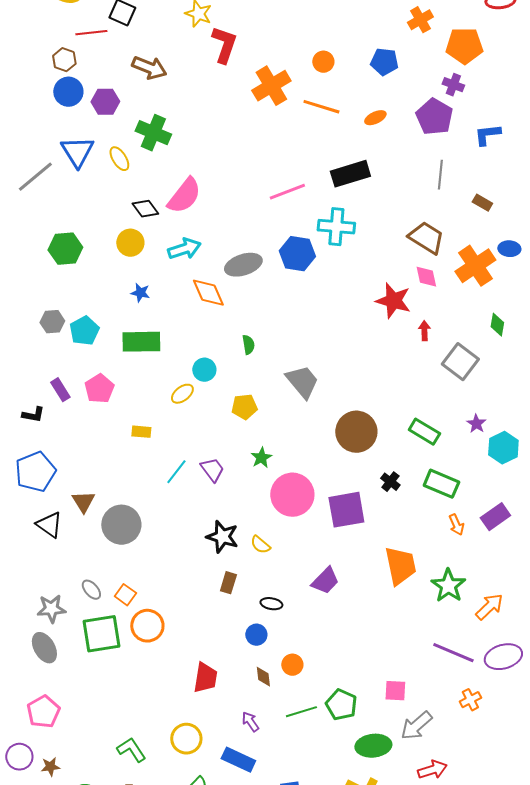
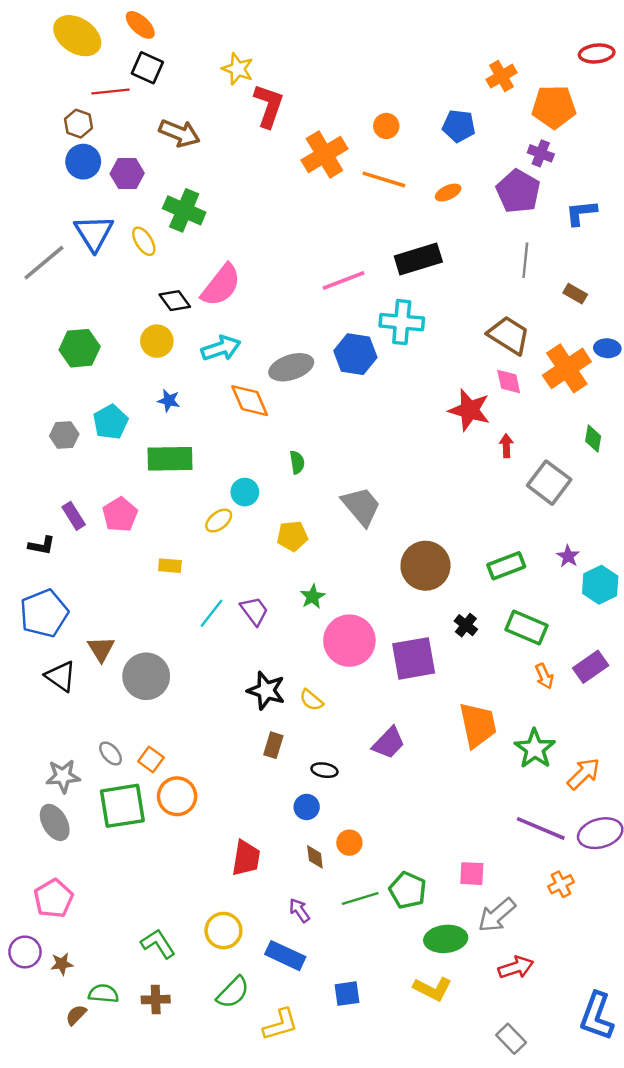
cyan pentagon: (84, 331) -> (111, 422), moved
green rectangle: (424, 432) -> (506, 566), turned -52

